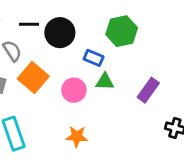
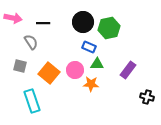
black circle: (60, 33) -> (83, 22), moved
orange square: (33, 77) -> (49, 73), moved
orange star: (77, 136) -> (91, 84), moved

